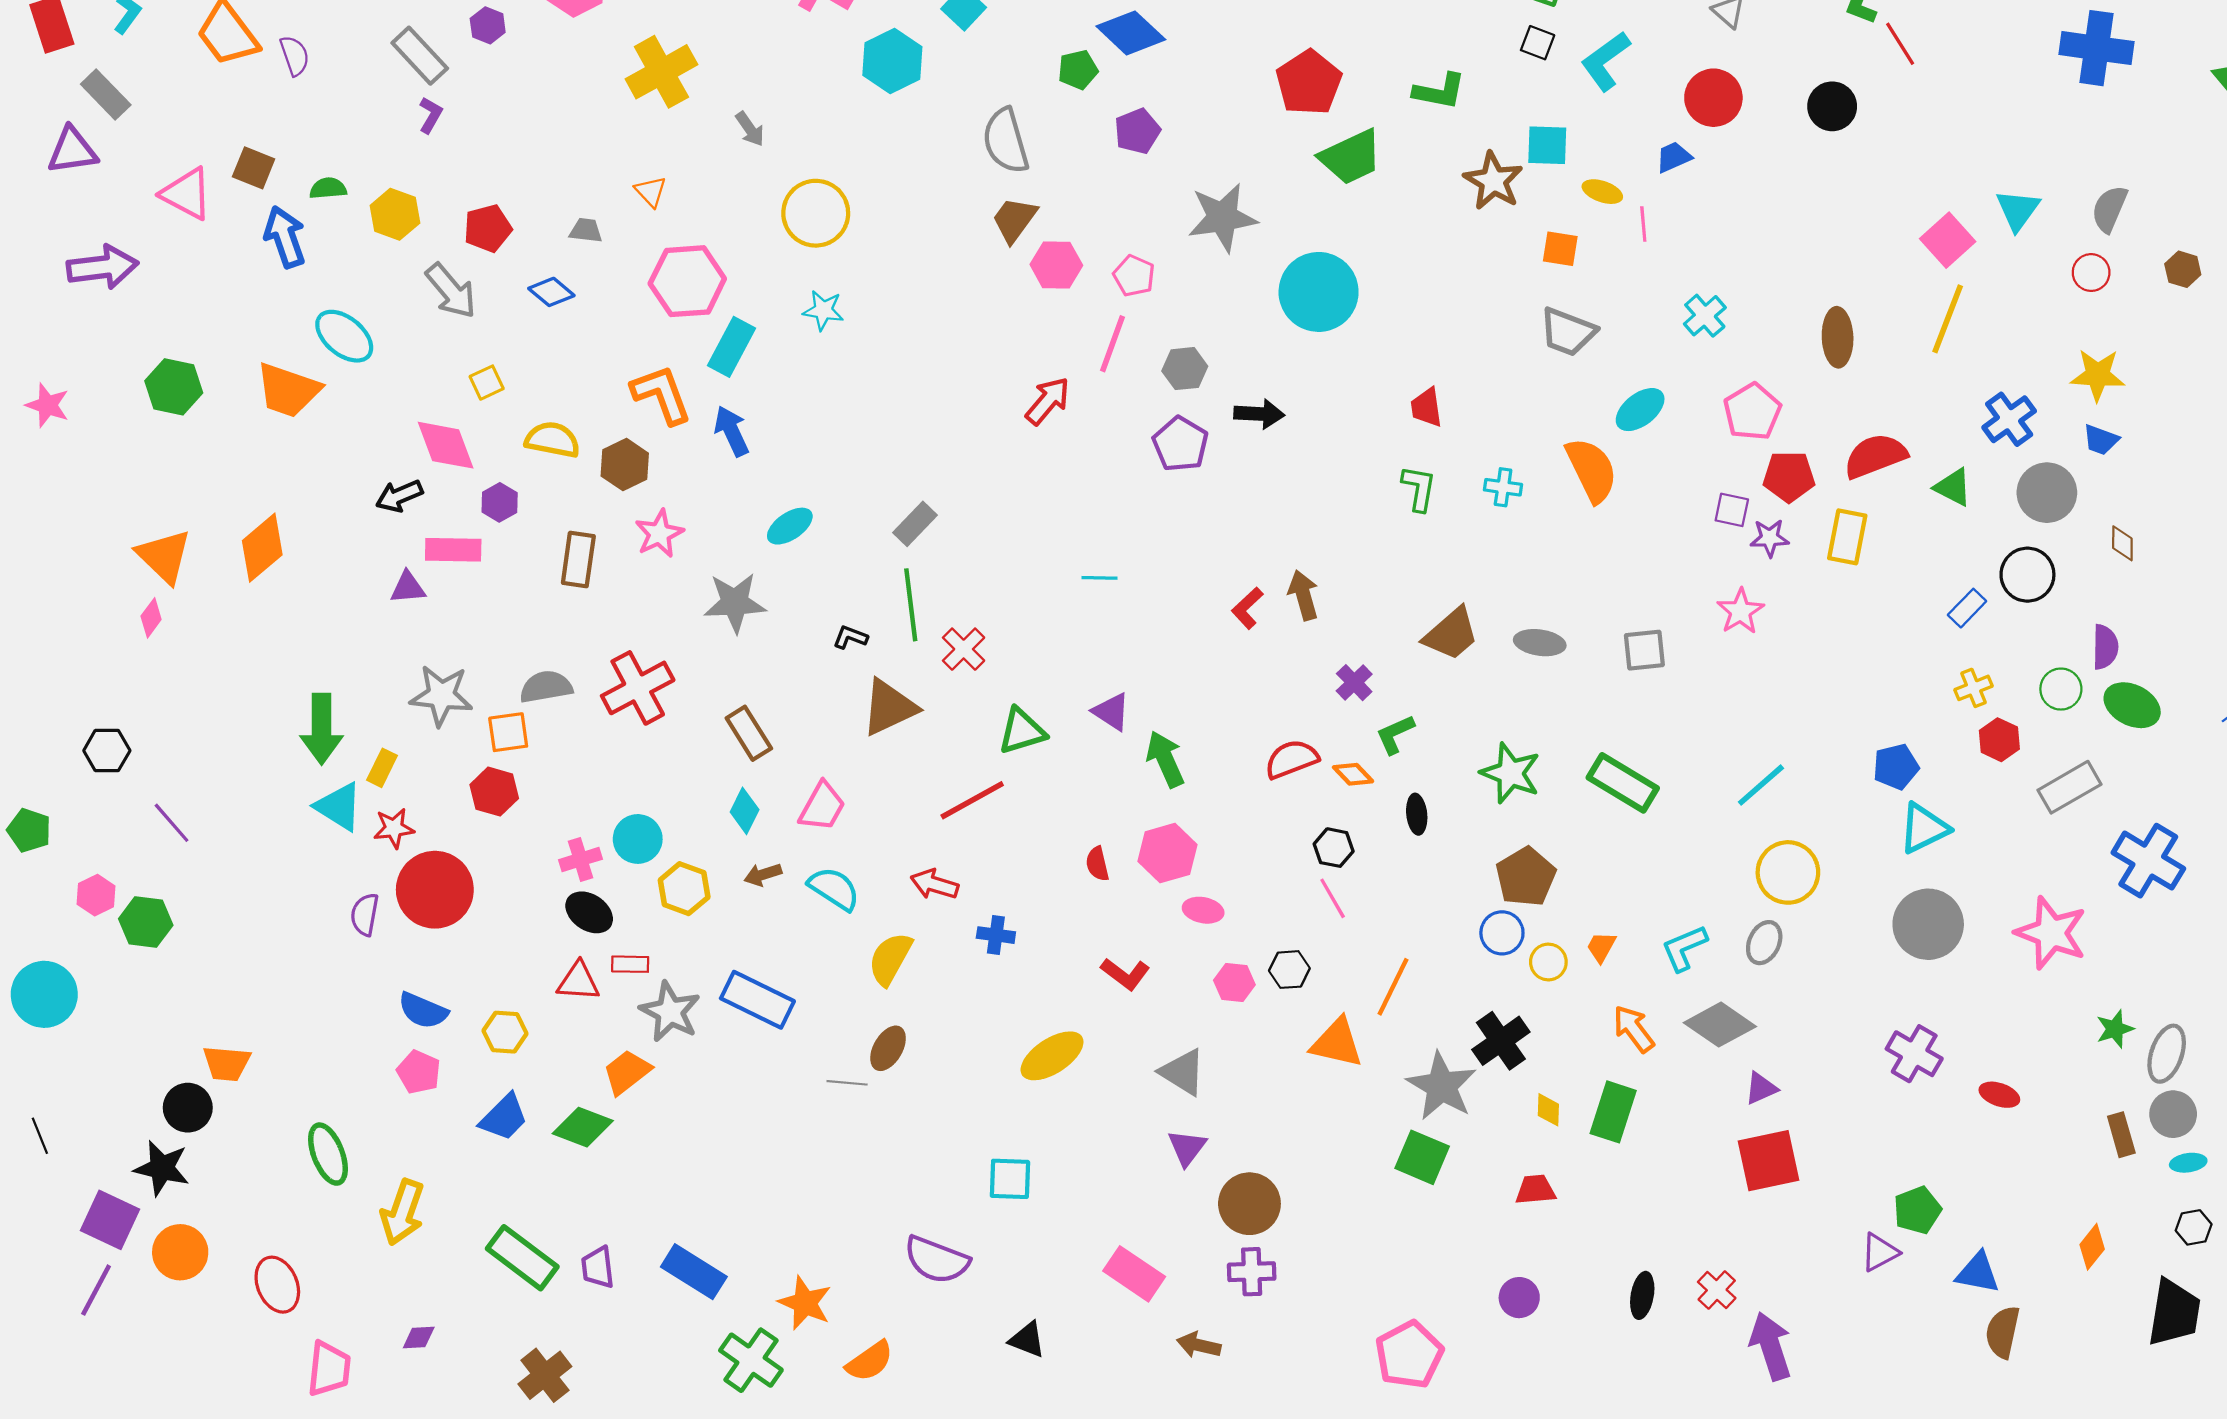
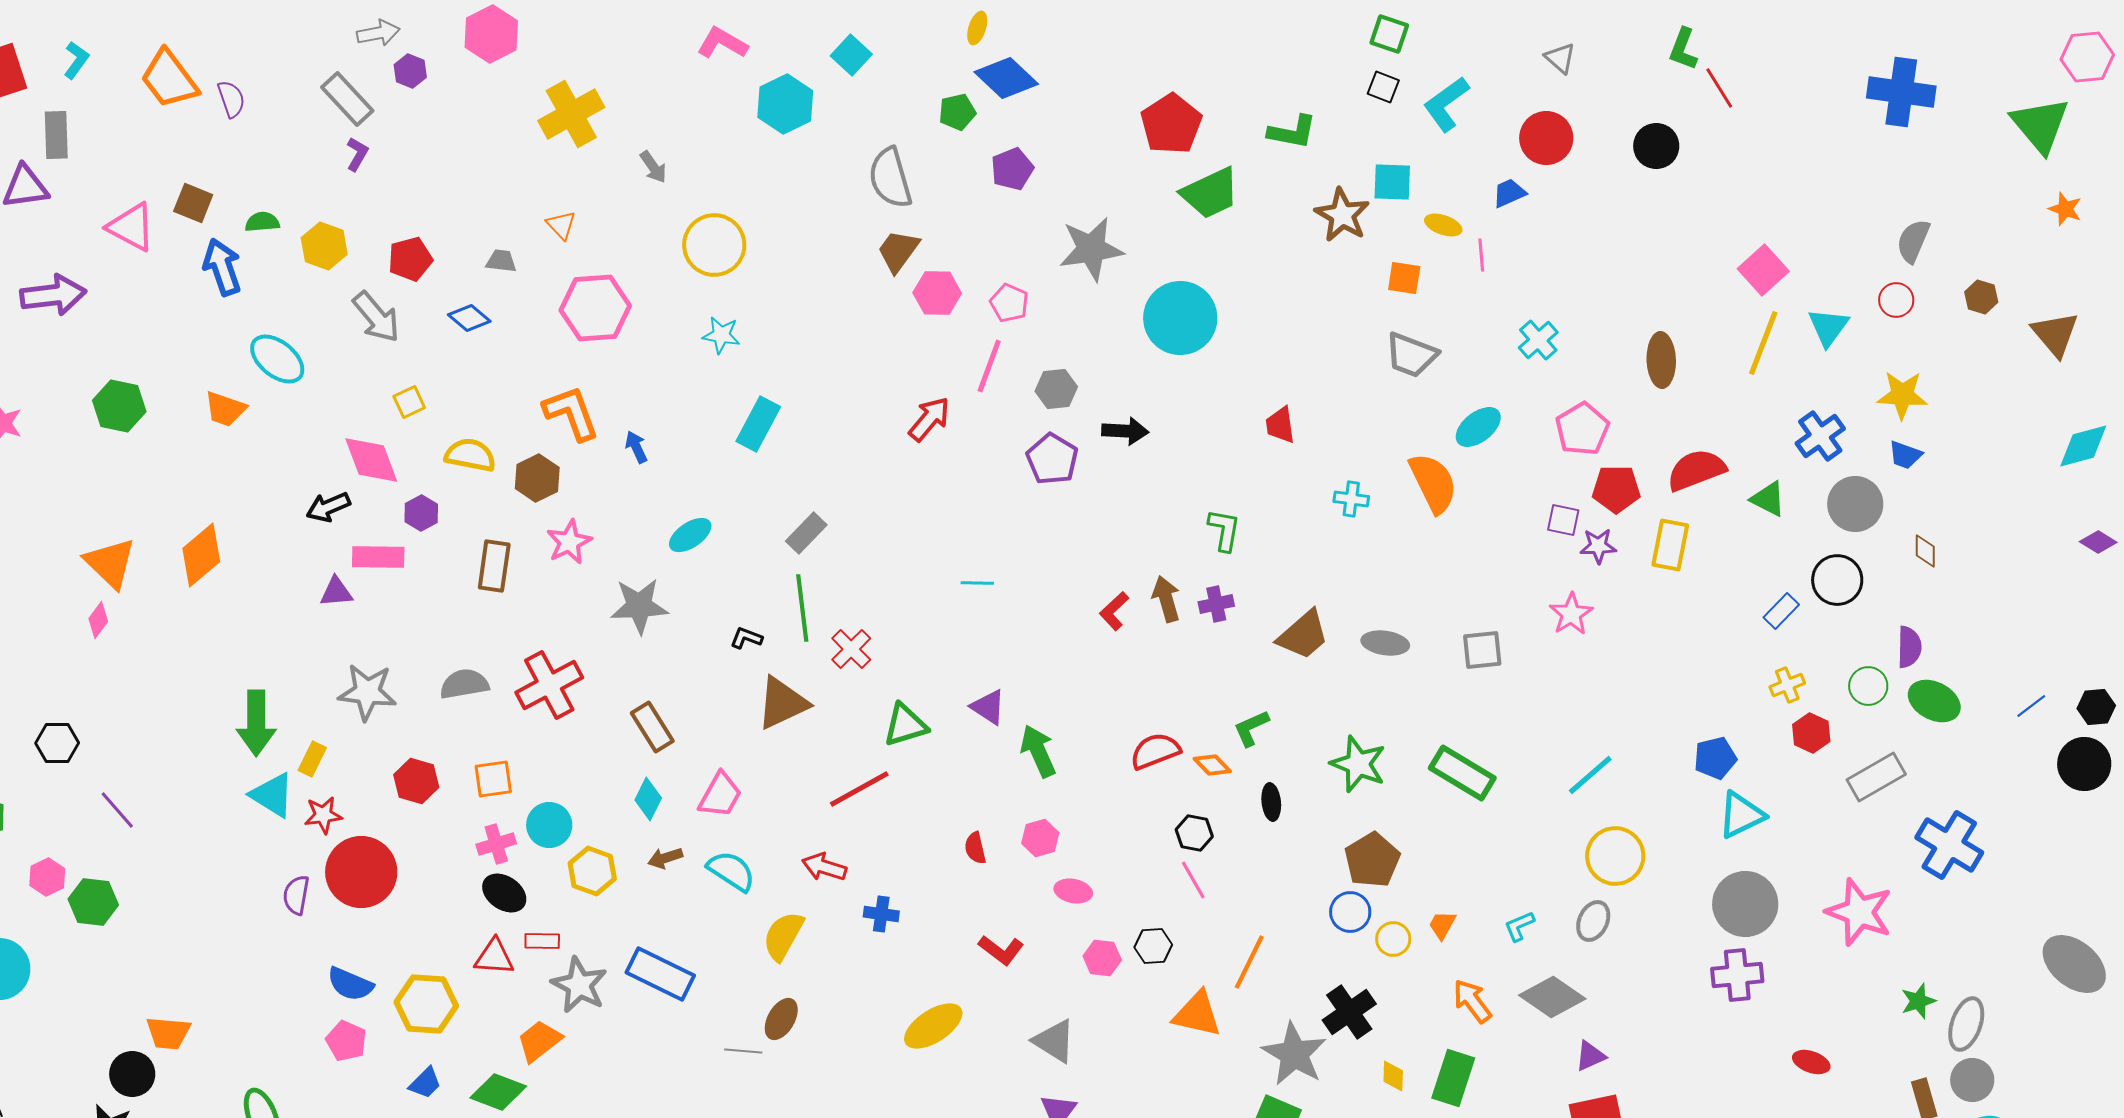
gray rectangle: (106, 94) -> (56, 135), turned 42
cyan triangle: (2018, 210) -> (1828, 327), moved
cyan rectangle: (732, 347) -> (758, 424), moved
orange trapezoid: (288, 390) -> (225, 409), size x0.7
blue arrow: (732, 431) -> (636, 447), size x0.7
green L-shape: (1419, 488) -> (1224, 530), moved
purple cross: (1354, 683) -> (1216, 604), moved, turned 32
orange square: (508, 732) -> (493, 779), moved
pink hexagon: (1167, 853) -> (1040, 838), size x0.7
cyan L-shape: (1684, 948) -> (1519, 926), size x0.7
yellow hexagon: (505, 1032) -> (426, 1004), size x1.5
purple cross: (1914, 1054) -> (1737, 975), moved, turned -36
blue trapezoid: (504, 1117) -> (425, 1083), size x0.7

